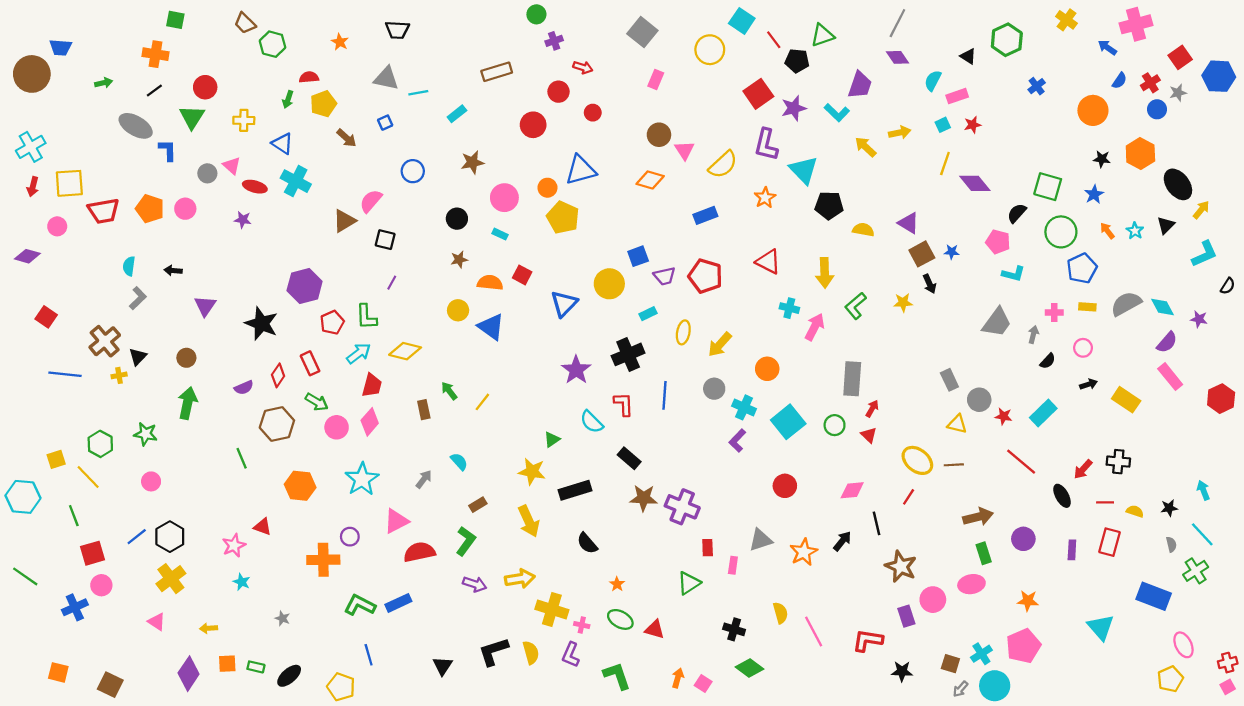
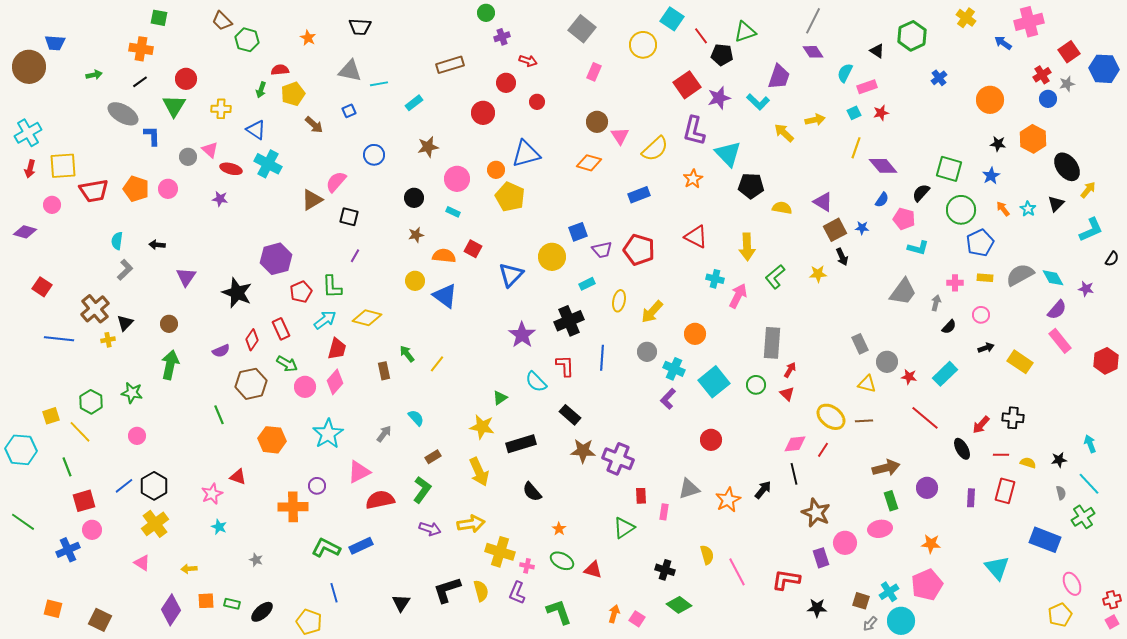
blue semicircle: (1119, 81) -> (882, 200), moved
pink diamond: (852, 490) -> (795, 444), moved

